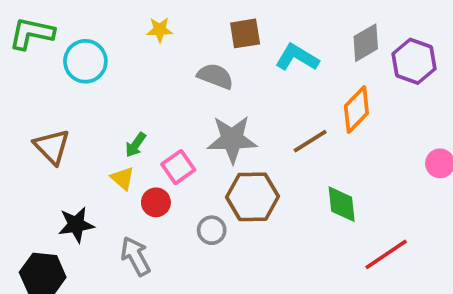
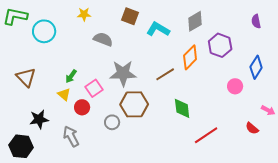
brown square: (245, 33) -> (130, 16), turned 30
purple hexagon: (414, 61) -> (220, 45), moved
gray semicircle: (215, 76) -> (103, 39), moved

